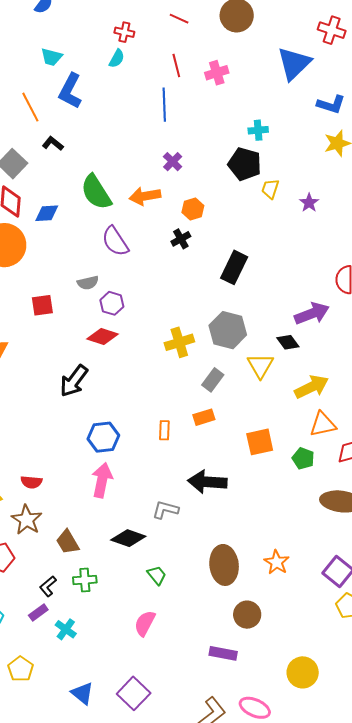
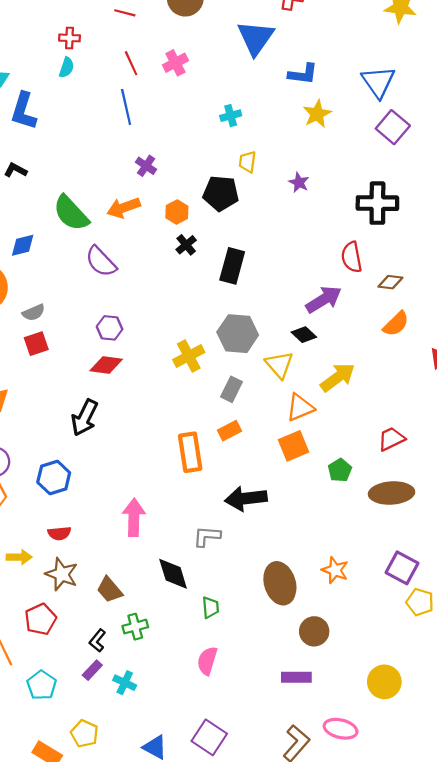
black pentagon: (245, 164) -> (221, 193), moved
yellow trapezoid: (270, 189) -> (247, 162), moved
black cross: (181, 239) -> (186, 245), moved
gray semicircle: (88, 283) -> (34, 313), moved
orange triangle: (323, 424) -> (300, 407), moved
orange rectangle: (164, 430) -> (190, 452), size x1.8
blue hexagon: (103, 437) -> (54, 477), moved
green pentagon: (303, 458) -> (340, 470), moved, turned 30
black diamond: (128, 538) -> (173, 574), turned 64
green trapezoid: (157, 575) -> (210, 607), turned 45

